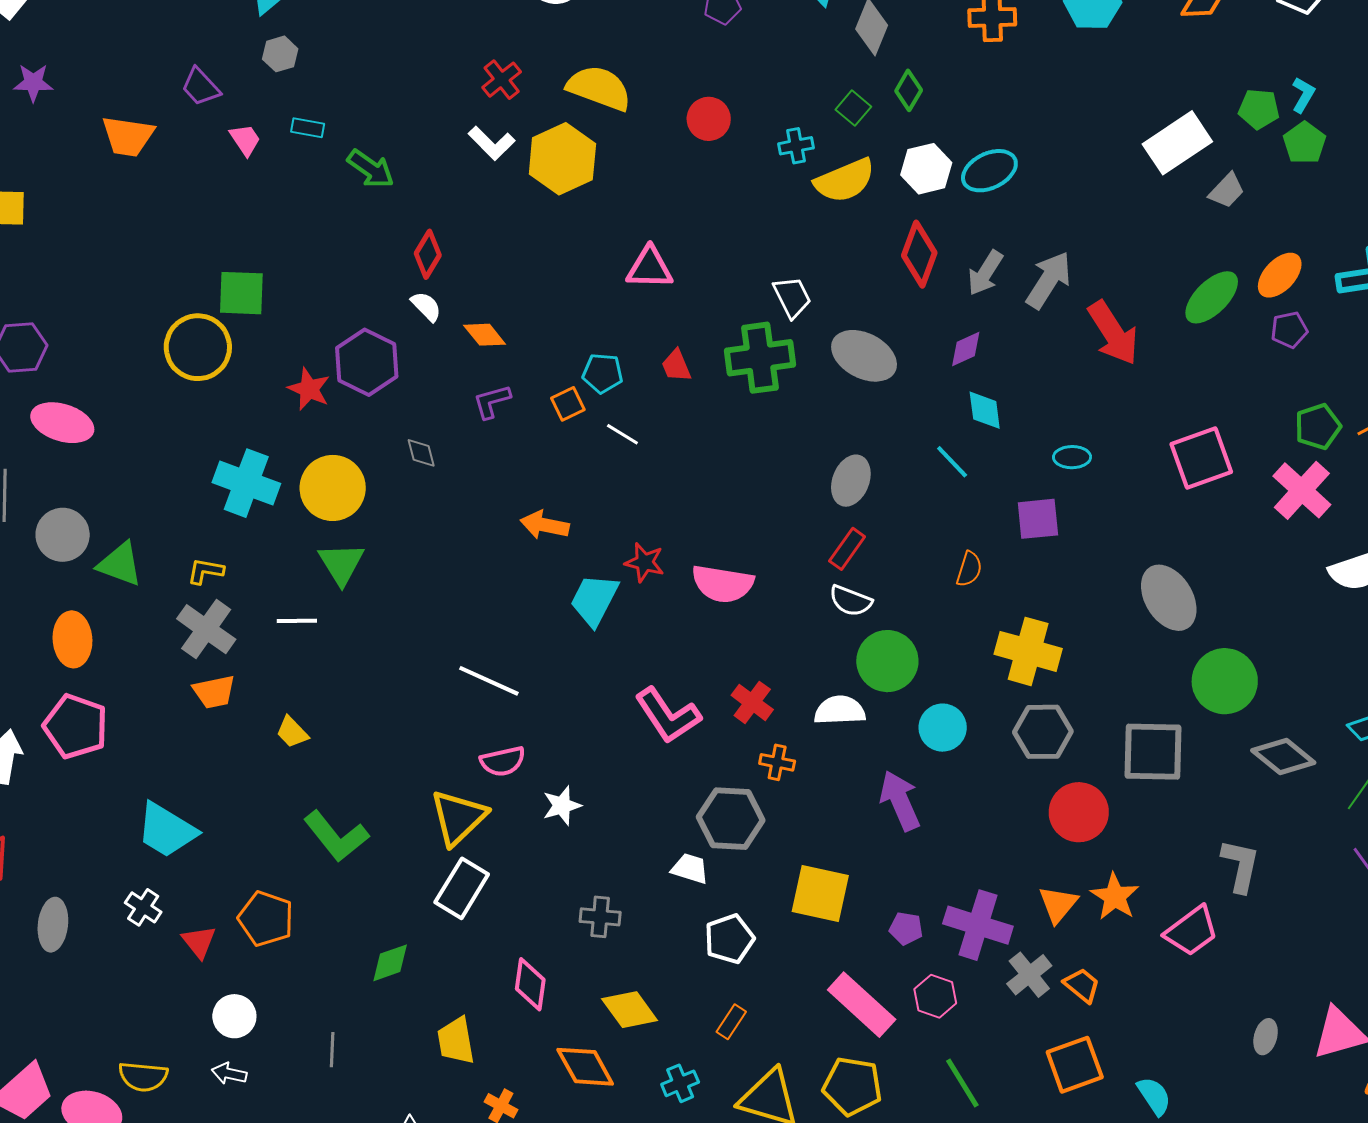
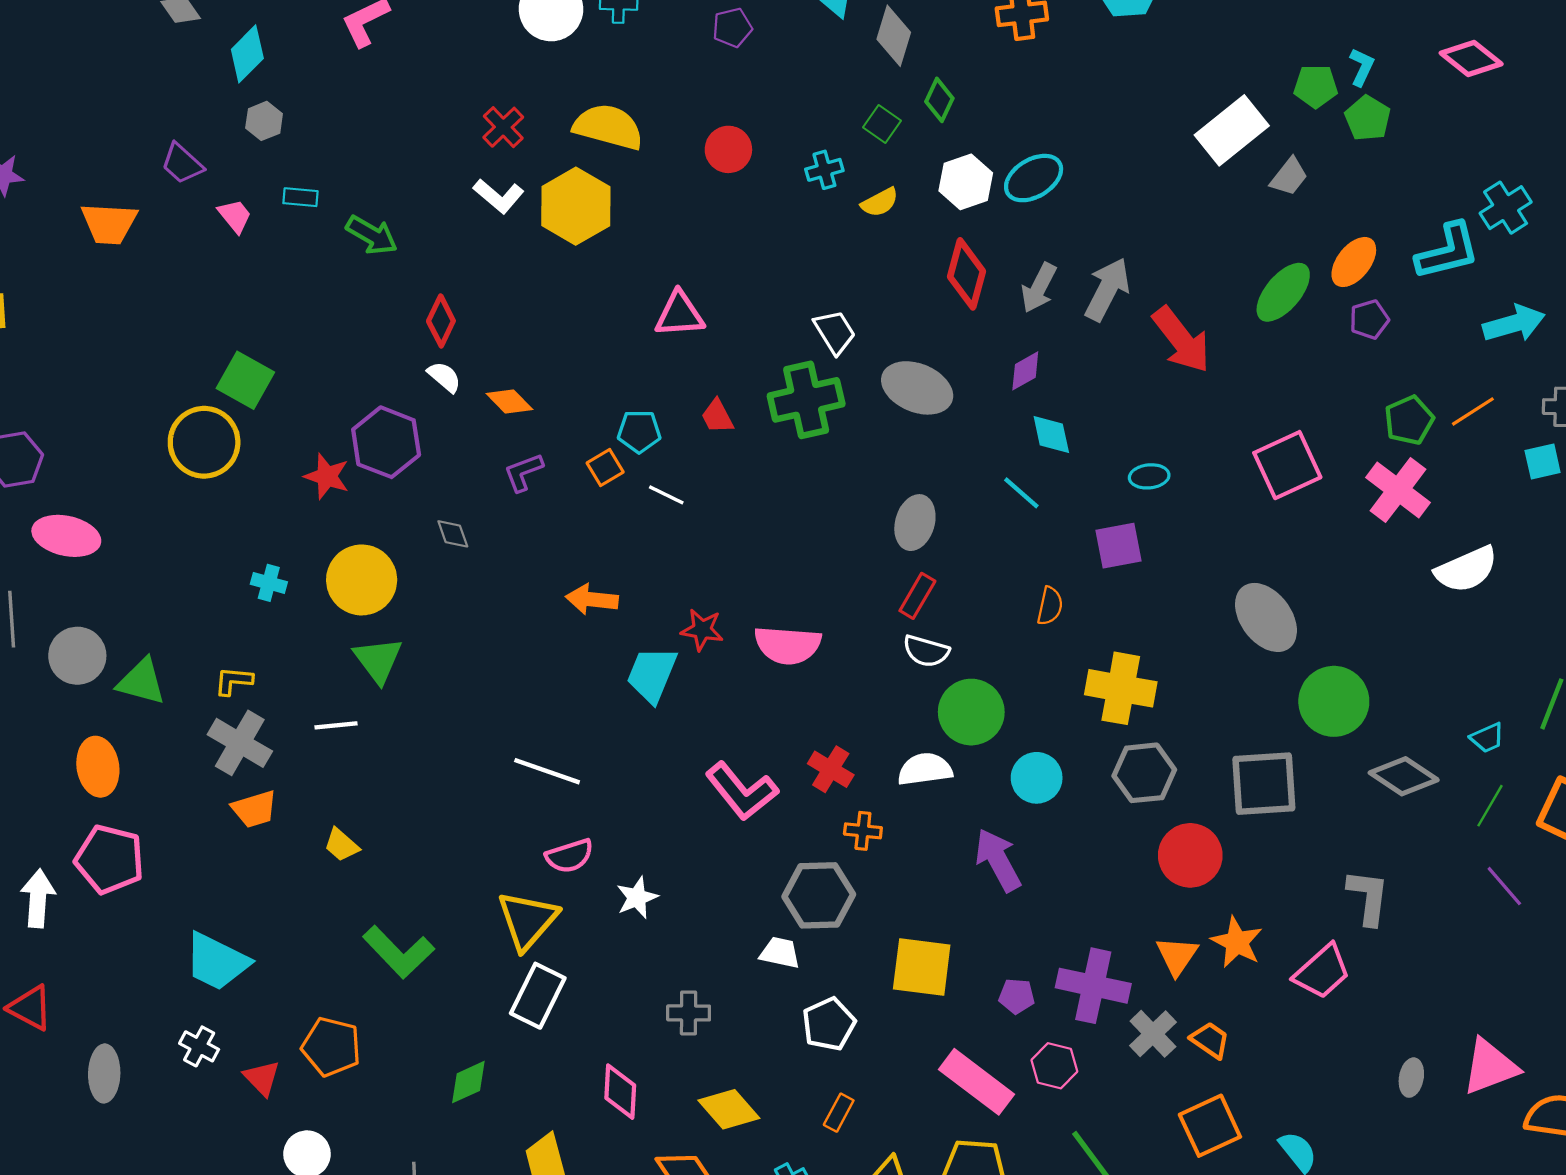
yellow semicircle: (845, 181) -> (880, 202), size x0.6
green square: (241, 293) -> (245, 380), turned 32
cyan cross: (246, 483) -> (269, 583), size x0.5

